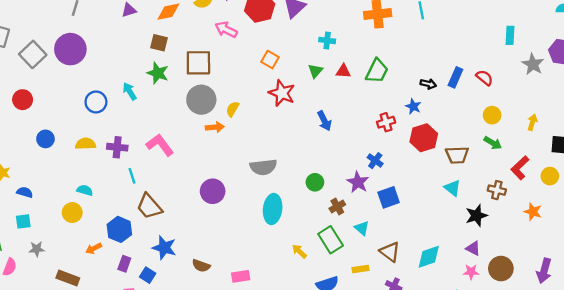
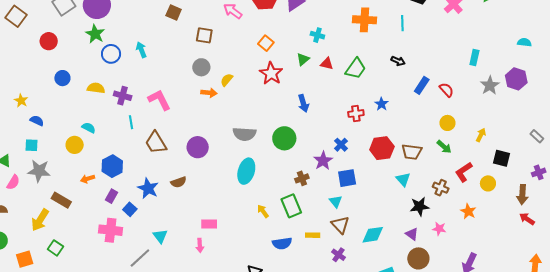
brown square: (198, 63) -> (204, 35), size x0.7
green star: (158, 73) -> (95, 34), moved
black arrow: (428, 84) -> (398, 61), moved
gray circle: (201, 100) -> (201, 67), size x0.7
red hexagon: (424, 138) -> (382, 148), moved
green circle: (315, 182) -> (284, 138), moved, size x1.5
brown trapezoid: (149, 206) -> (156, 143), moved
cyan triangle: (362, 228) -> (336, 201), moved
gray star: (37, 249) -> (39, 171), size x1.6
brown semicircle: (201, 266) -> (179, 182), moved, turned -49
brown circle: (501, 269) -> (418, 258), moved
pink star: (471, 272) -> (439, 229), moved

